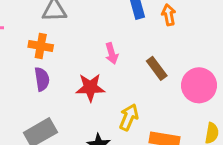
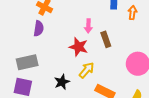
brown rectangle: (157, 68) -> (106, 39), moved
red star: (90, 87) -> (79, 47), moved

